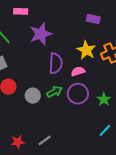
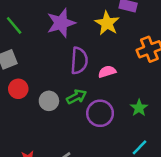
yellow star: (86, 50) -> (107, 23), moved
purple circle: (78, 94) -> (100, 113), moved

